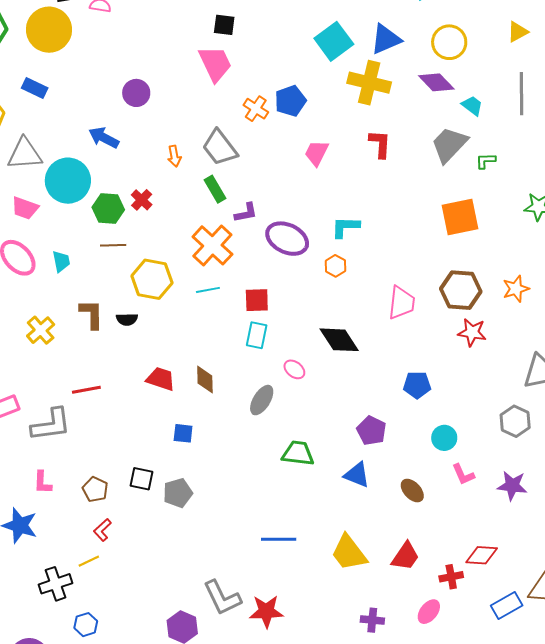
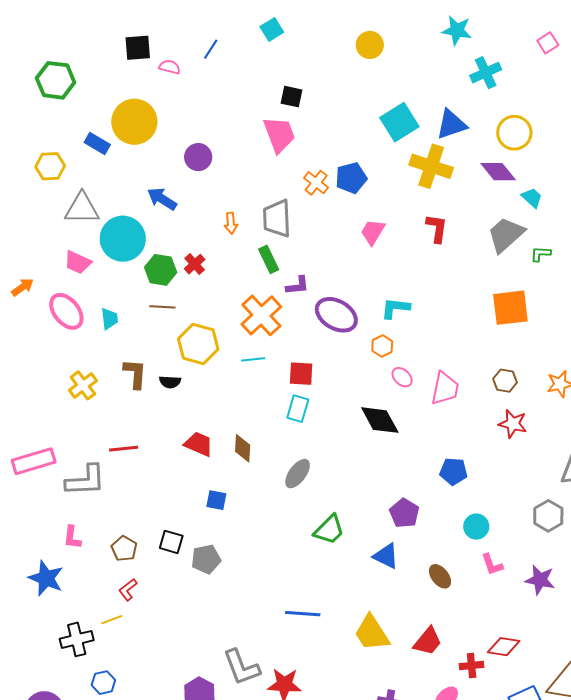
yellow circle: (49, 30) -> (134, 122), moved
gray trapezoid: (220, 148) -> (277, 218), turned 30
brown hexagon: (461, 290) -> (505, 381), size x0.6
pink ellipse: (294, 369) -> (402, 377), moved
green trapezoid: (298, 453) -> (329, 530), turned 124

